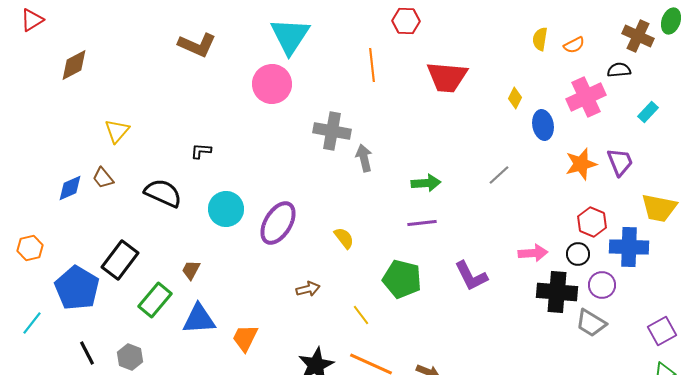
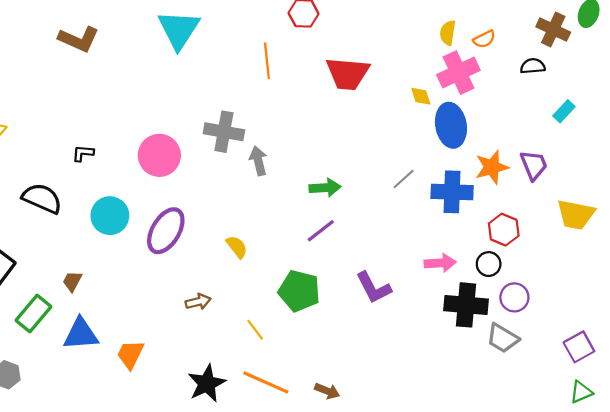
pink circle: (272, 84) -> (159, 155), moved
pink cross: (586, 97) -> (458, 73), moved
yellow diamond: (515, 98) -> (421, 96), turned -45
blue ellipse: (543, 125) -> (451, 125), size x1.4
purple line: (422, 223) -> (321, 231), turned -32
blue cross: (629, 247) -> (452, 192), moved

